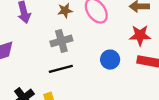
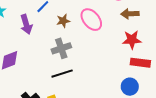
blue circle: (110, 60) -> (130, 87), moved

